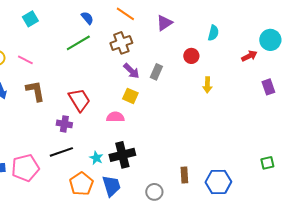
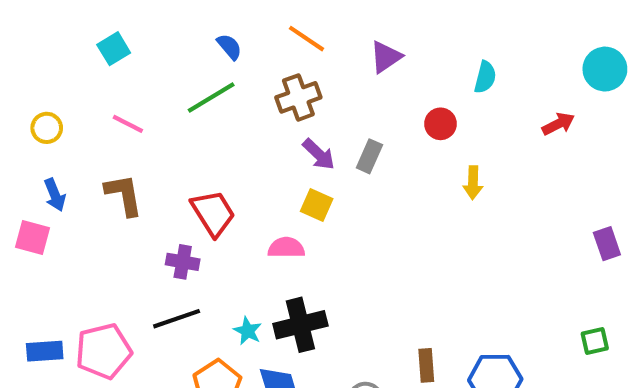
cyan circle: (270, 40) -> (605, 69), moved
pink line: (25, 60) -> (128, 124), moved
purple rectangle: (268, 87) -> (607, 244), moved

